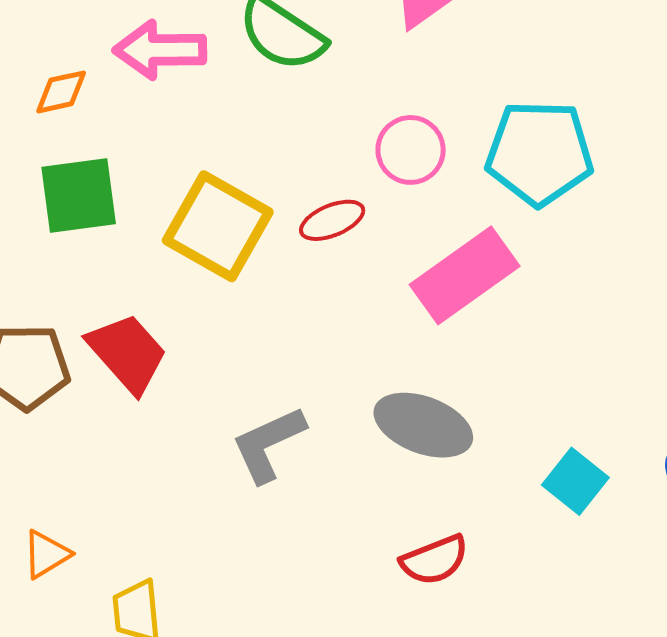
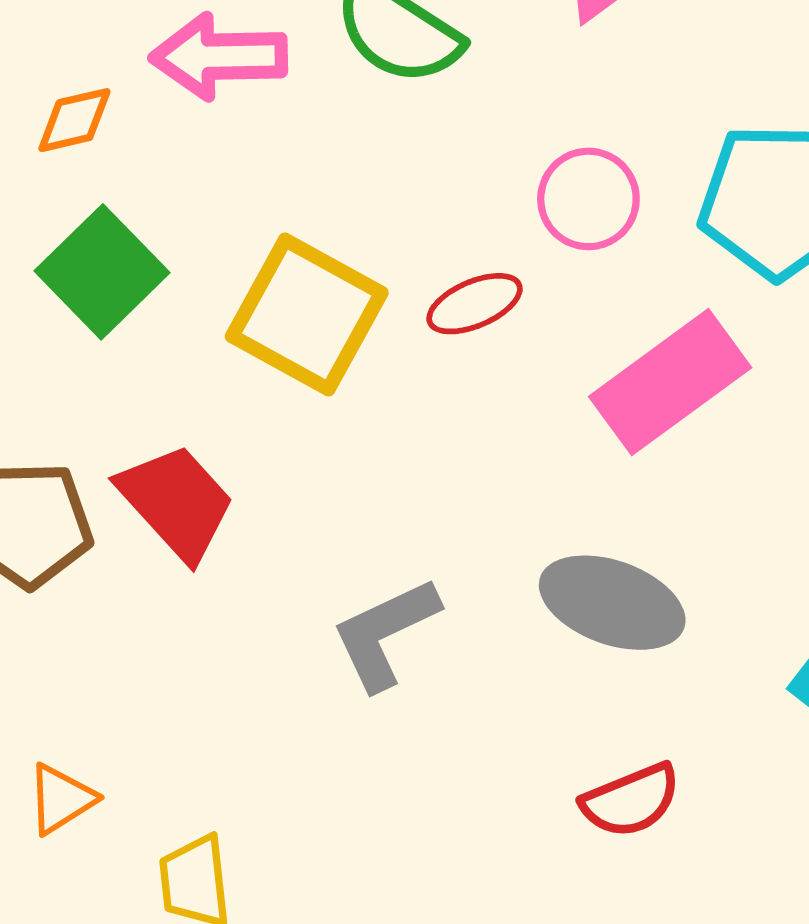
green square: (79, 196) -> (102, 272), turned -36

